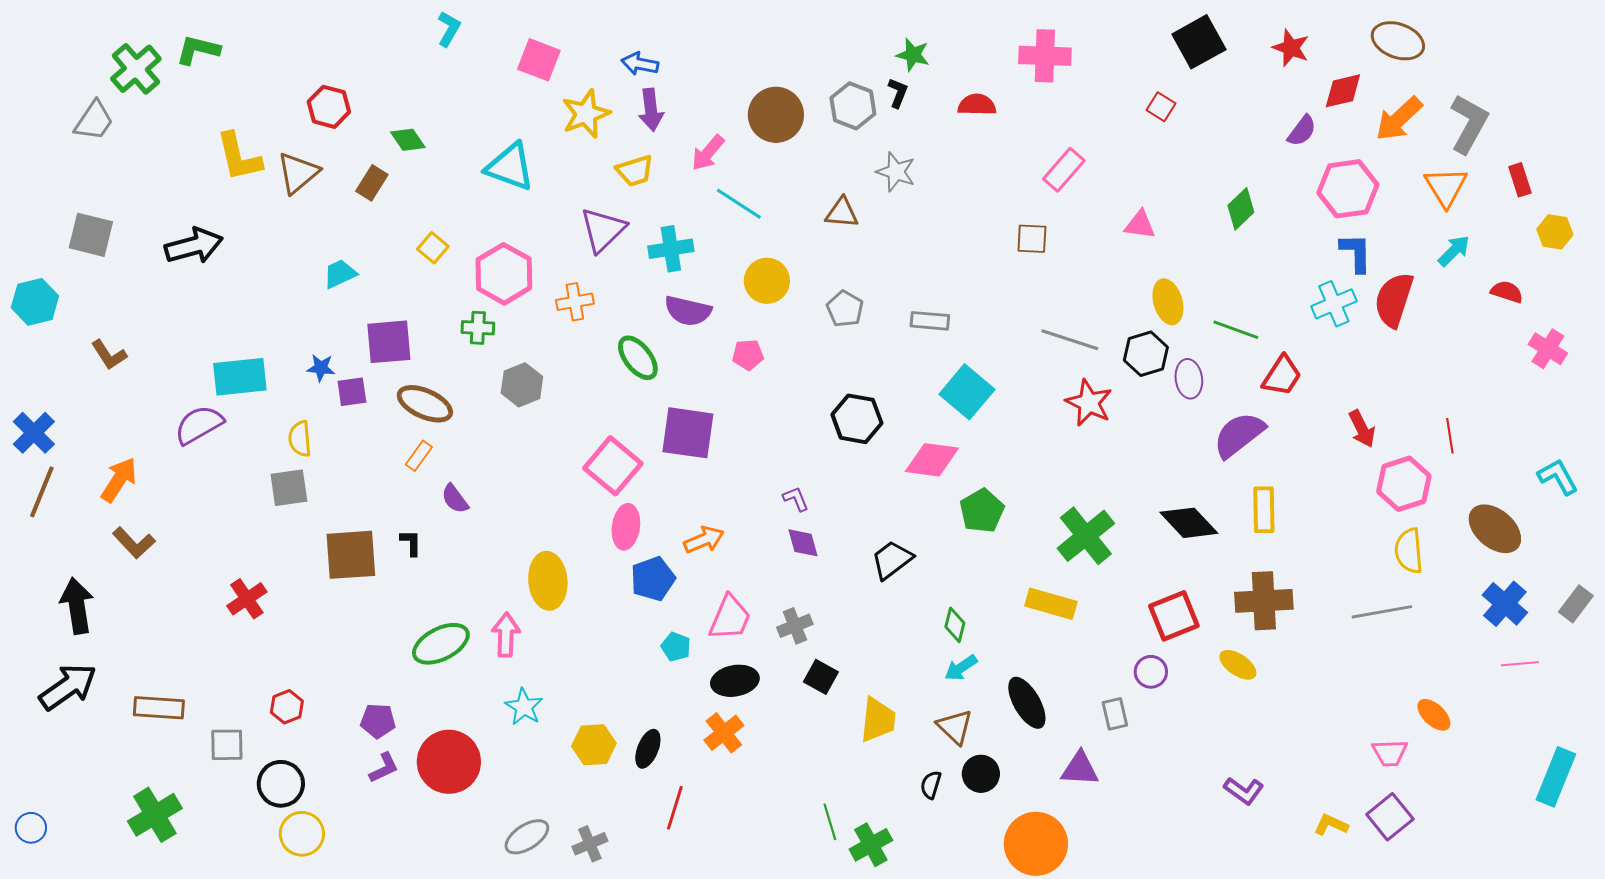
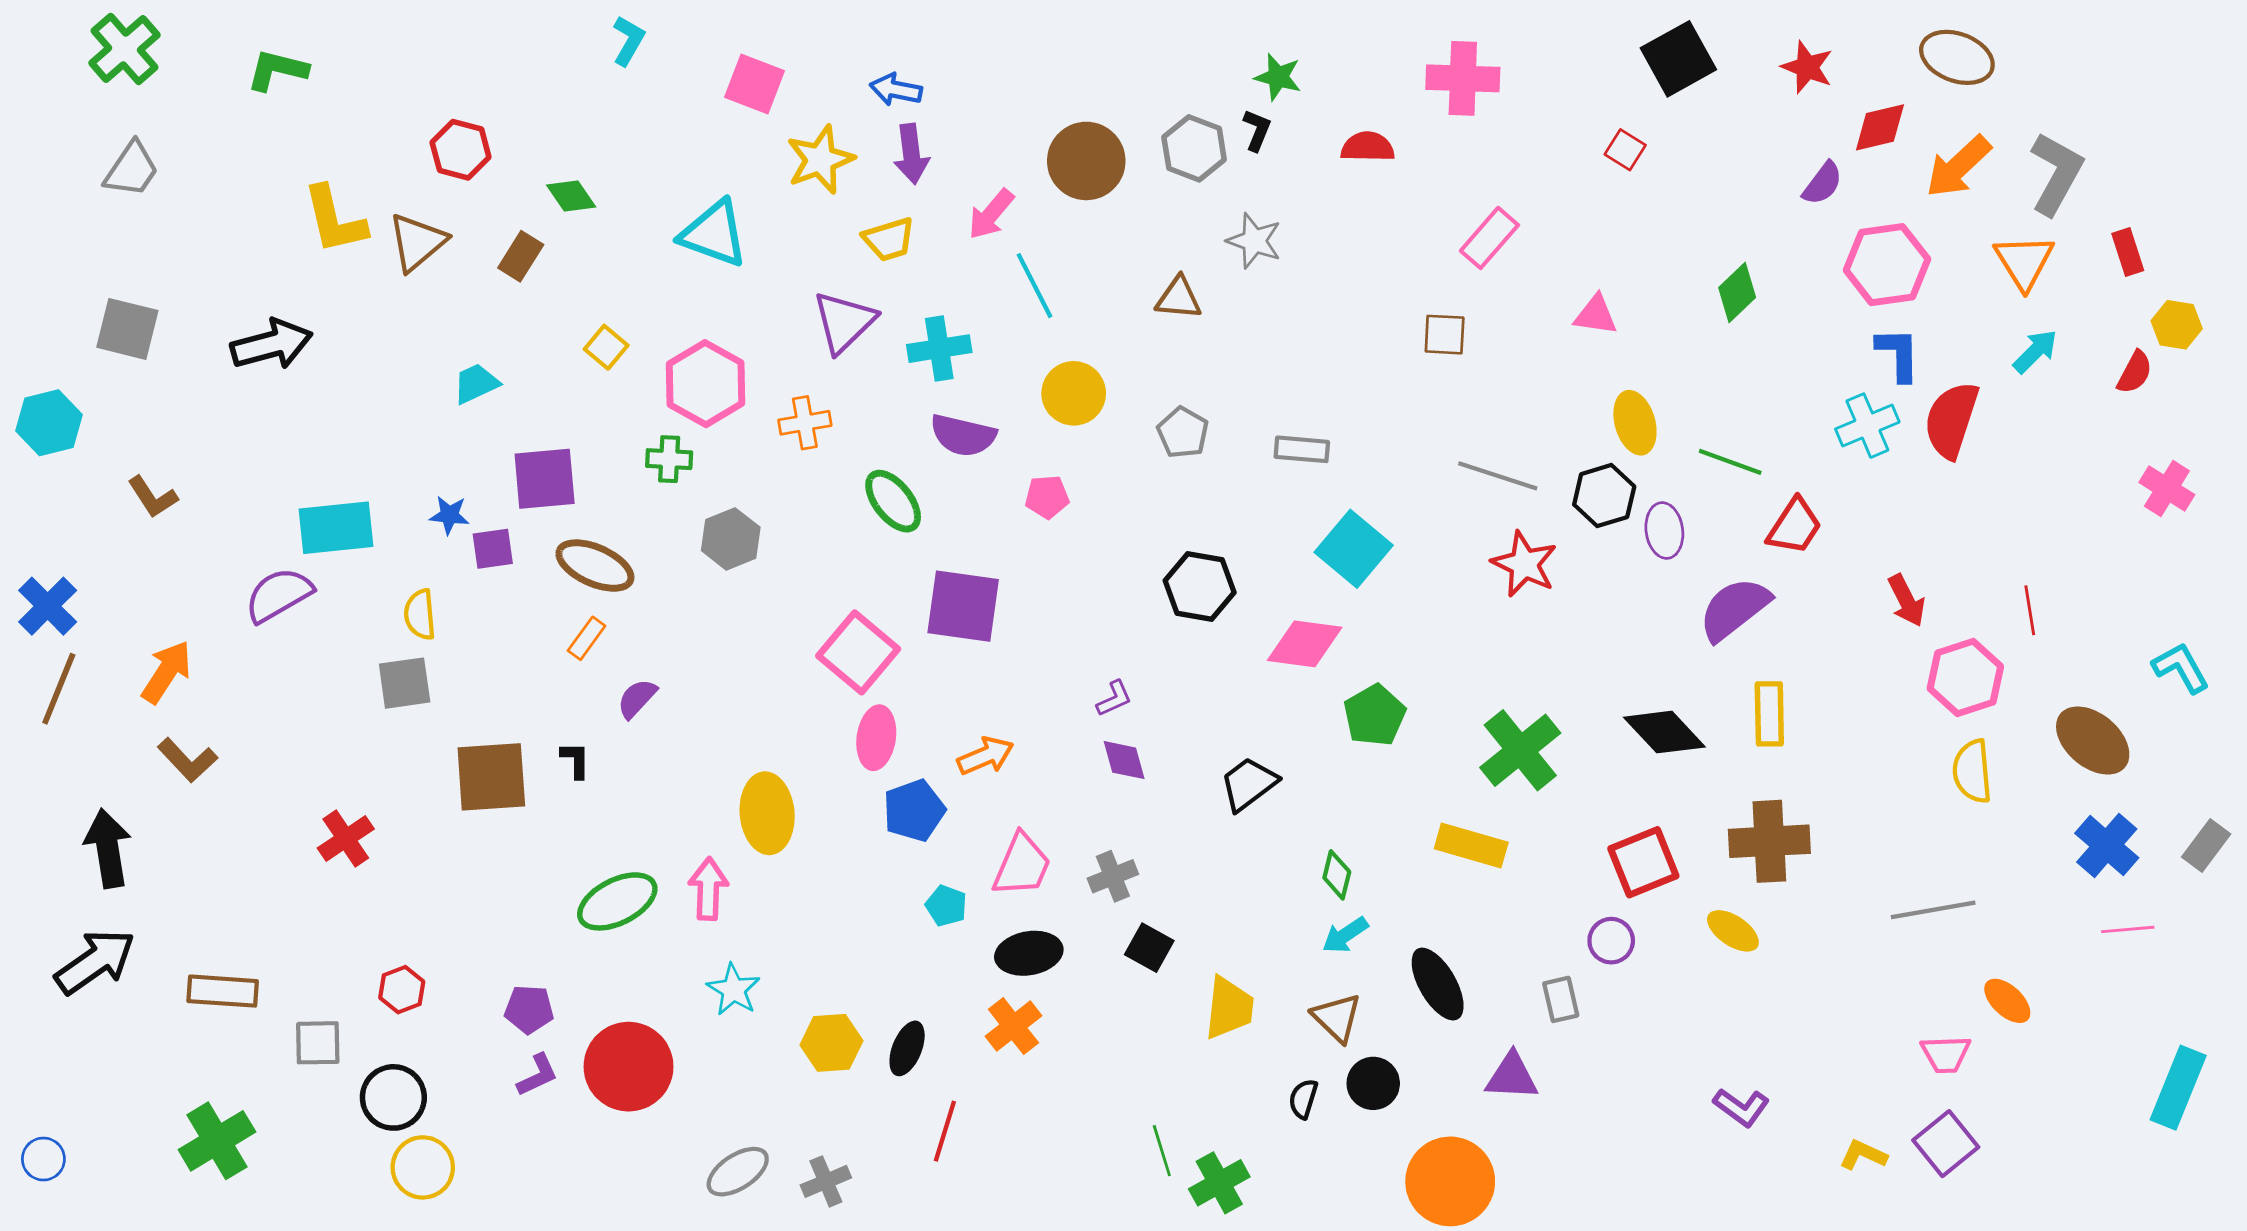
green cross: (136, 69) -> (125, 49), moved
cyan line: (739, 204) -> (1034, 286), turned 30
red semicircle: (1507, 292) -> (2135, 372), moved, turned 100
purple semicircle: (455, 499) -> (637, 698), turned 80
purple L-shape: (796, 499) -> (1114, 698), turned 88
gray line: (1382, 612) -> (1933, 910), moved

